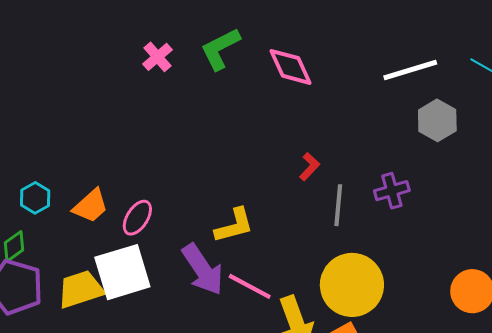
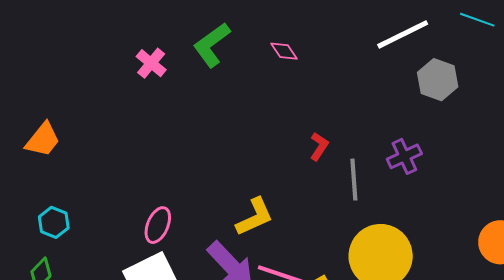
pink diamond: (290, 67) -> (284, 51), size x0.6
orange trapezoid: (91, 206) -> (43, 140), moved

